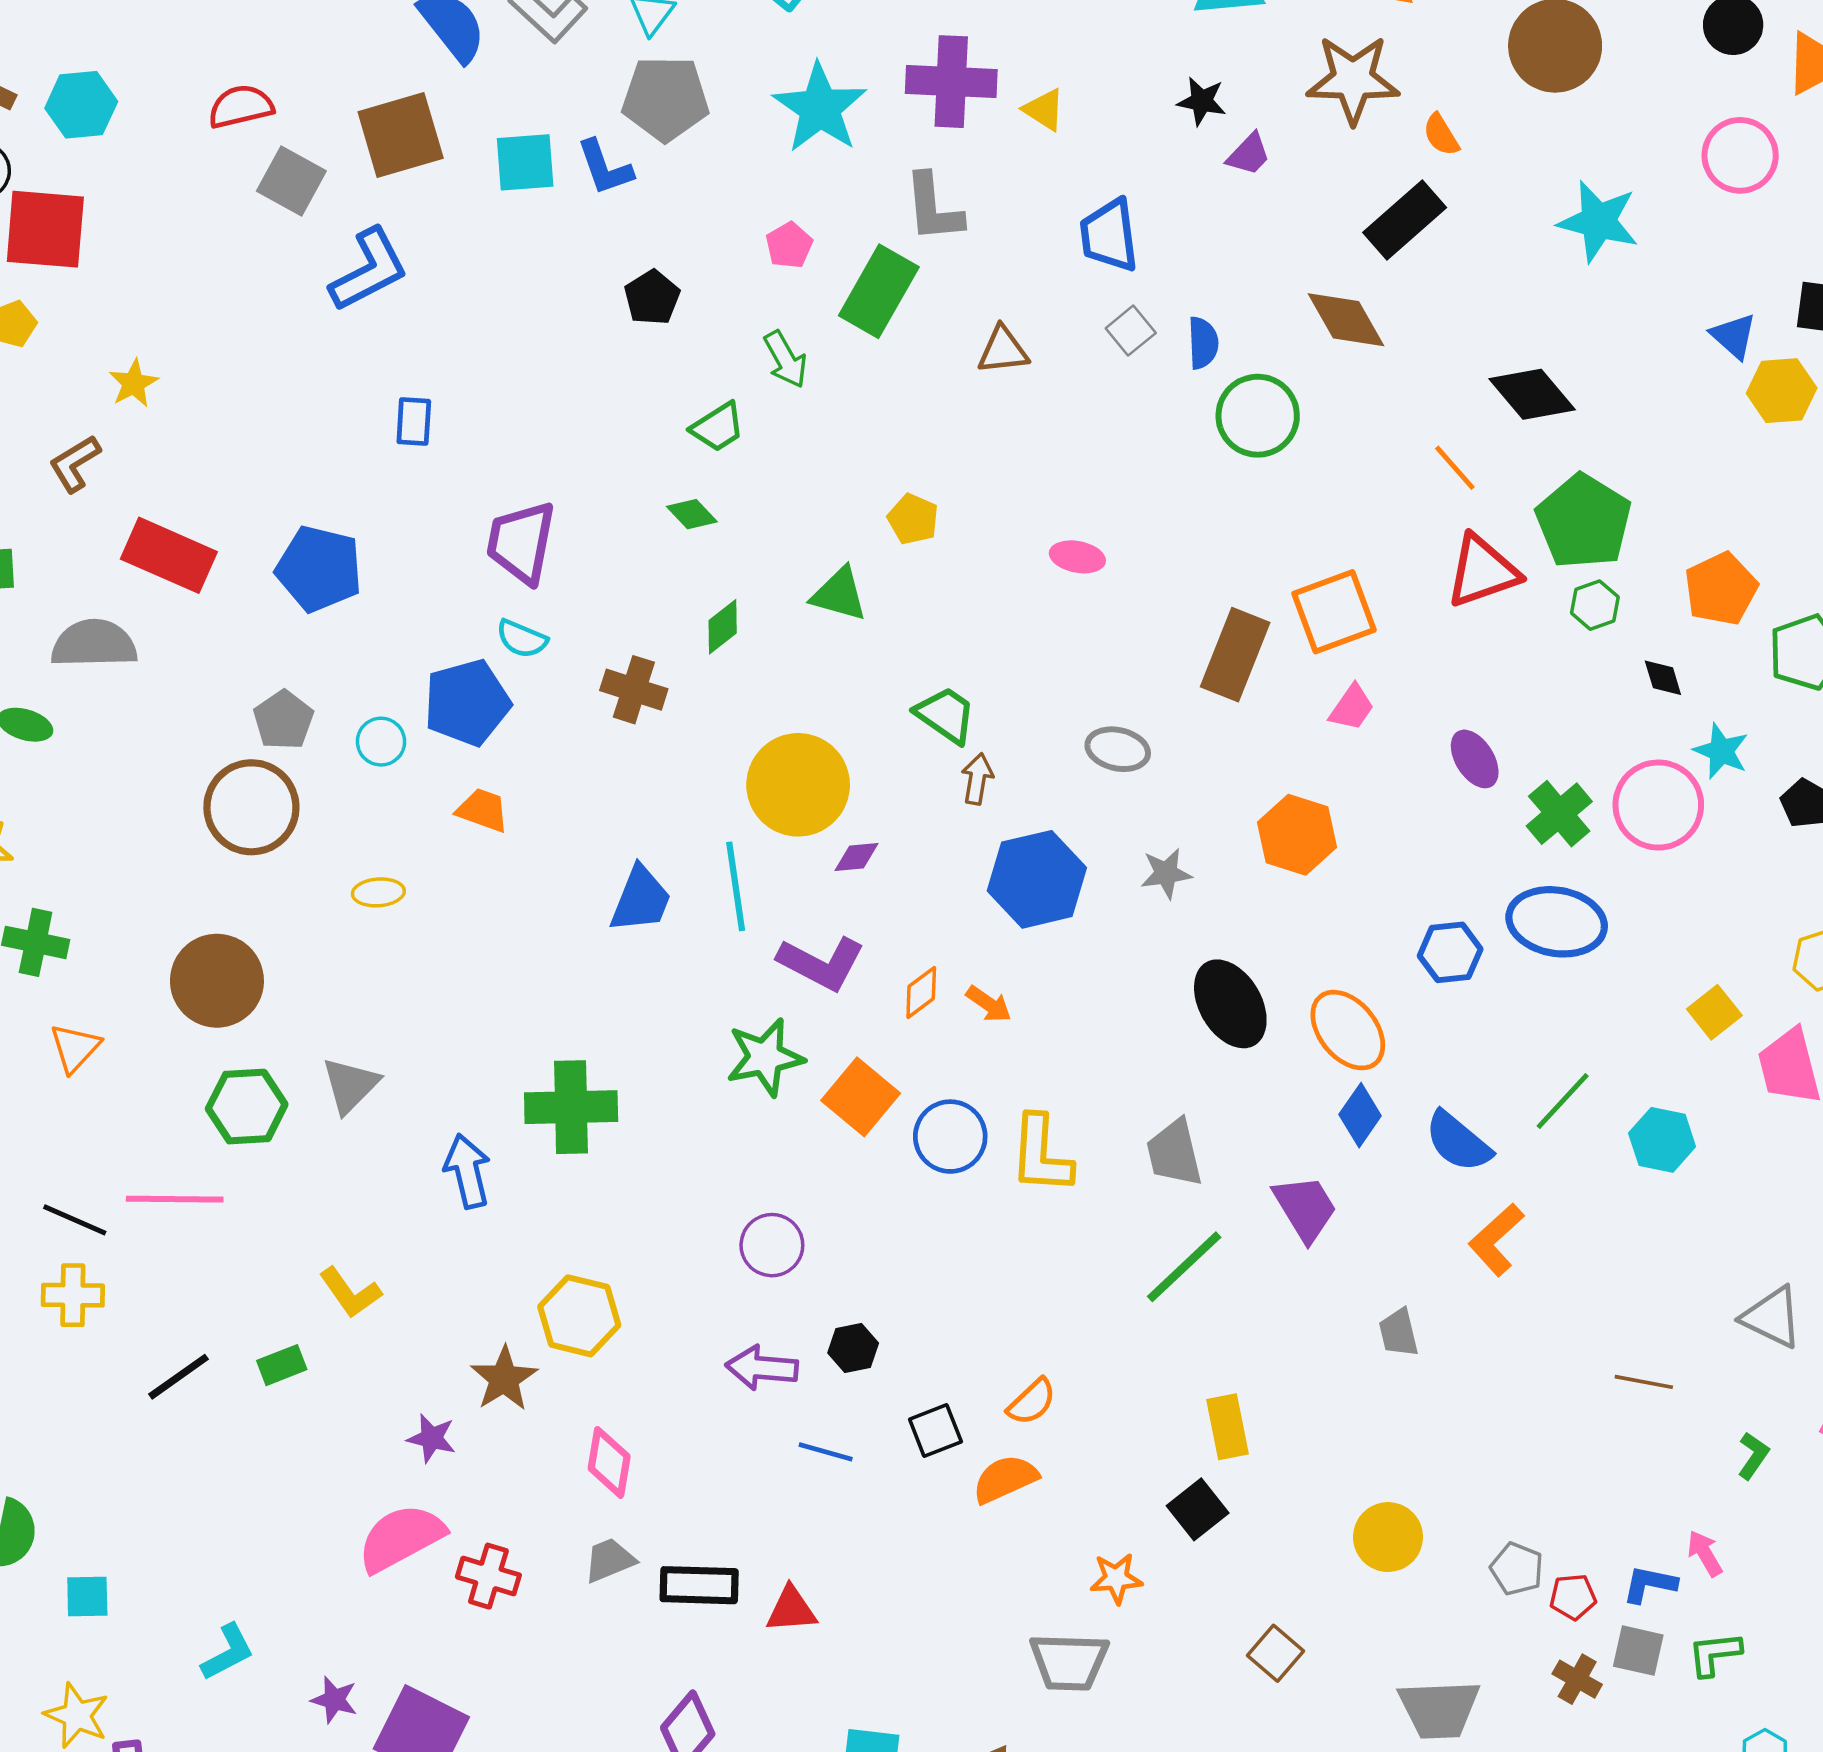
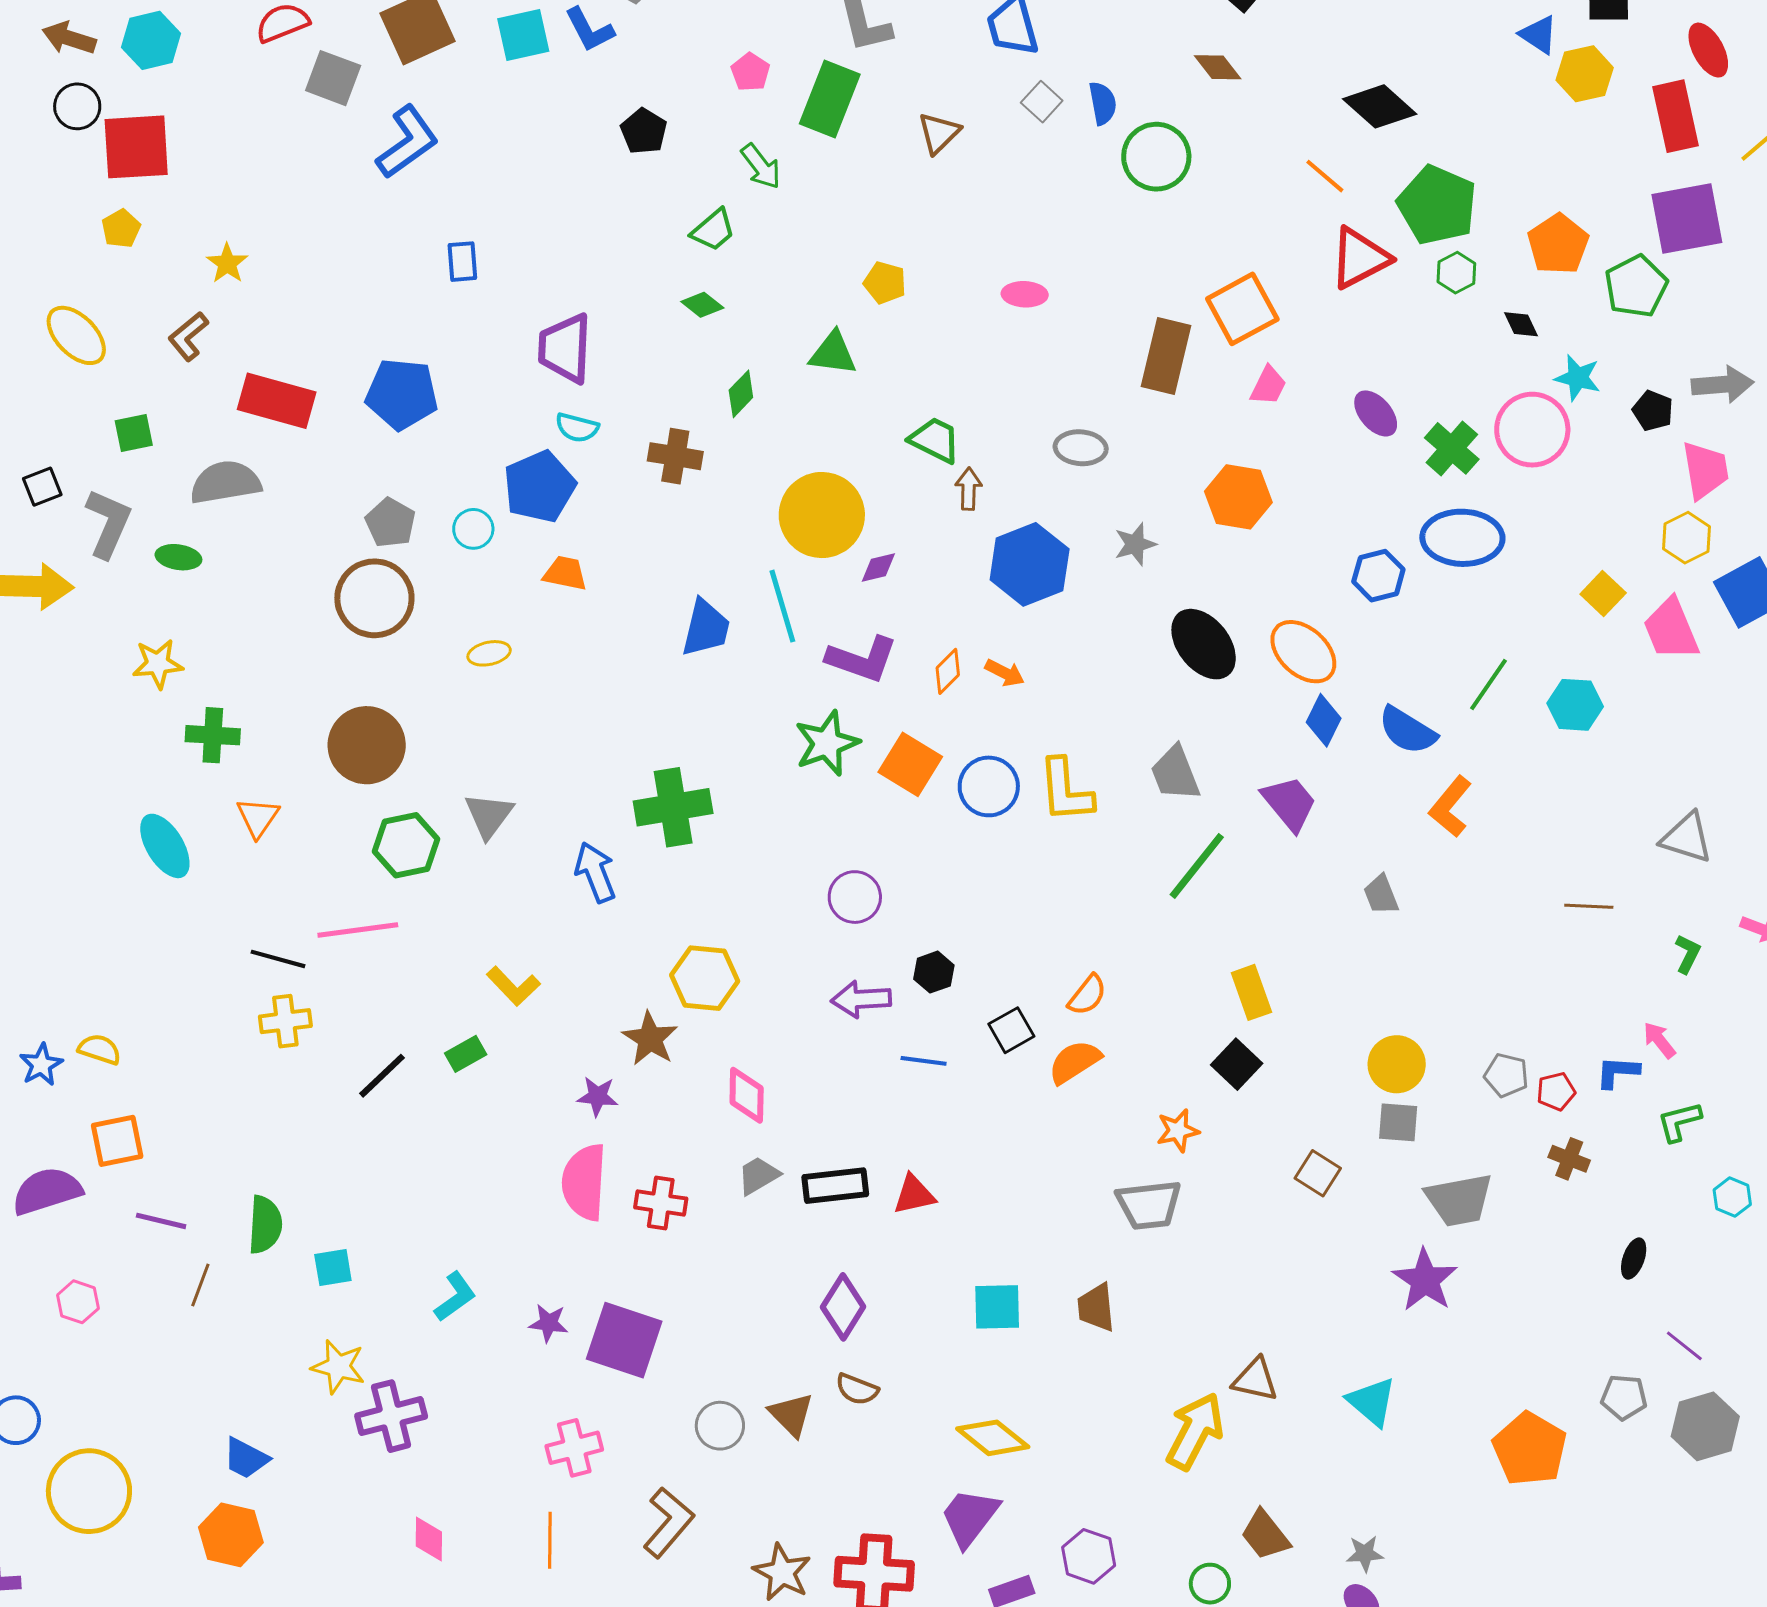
brown diamond: (1346, 320) -> (1218, 67), size x0.7
brown triangle: (1003, 350) -> (939, 133), turned -30
pink semicircle: (401, 1538) -> (584, 1182), turned -50
gray square: (1638, 1651) -> (1398, 1122), moved

